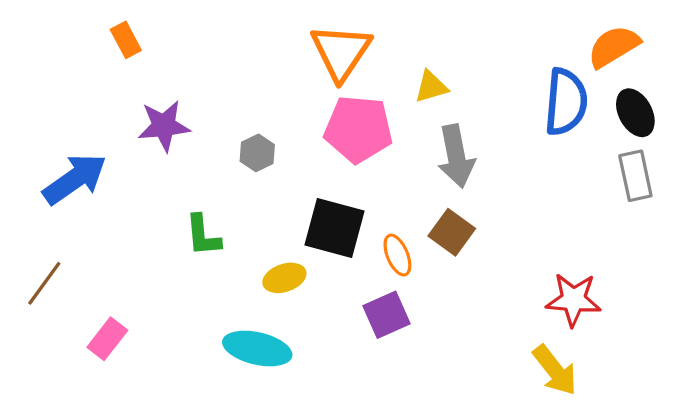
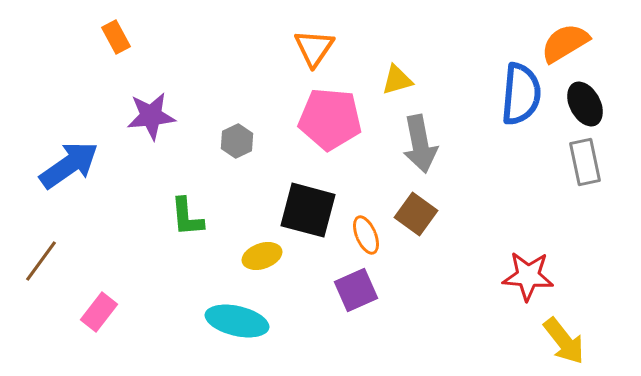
orange triangle: (341, 52) -> (314, 48), size x0.7
yellow arrow: (555, 370) -> (564, 341), moved

